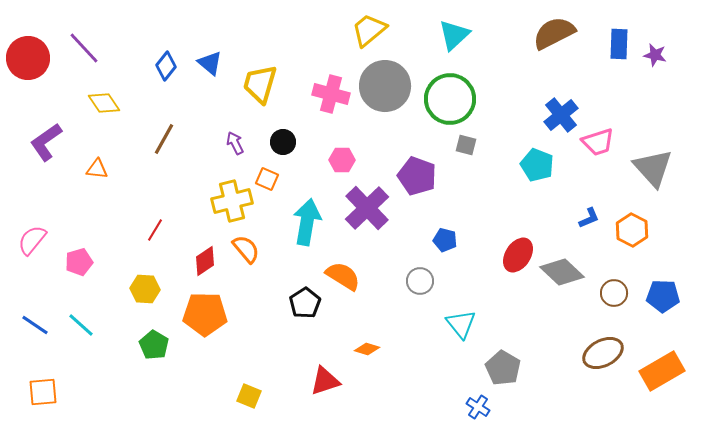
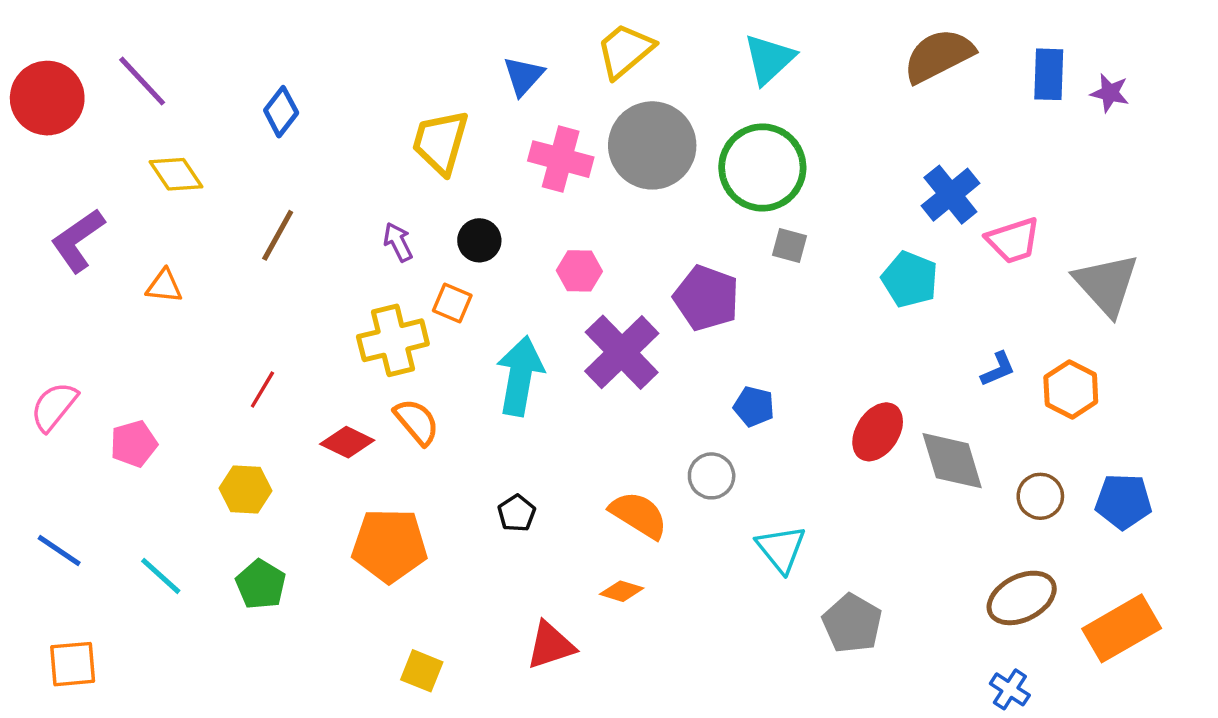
blue triangle: (210, 63) -> (523, 76), moved, turned 32
red diamond: (205, 261) -> (347, 442), turned 60
gray diamond: (562, 272) -> (952, 461), turned 30
orange semicircle: (343, 276) -> (639, 515), moved
black pentagon: (305, 303) -> (517, 513), size x0.7
orange pentagon: (205, 314) -> (390, 545), moved
cyan line: (81, 325) -> (161, 576), moved
blue cross: (478, 407) -> (1010, 689), moved

